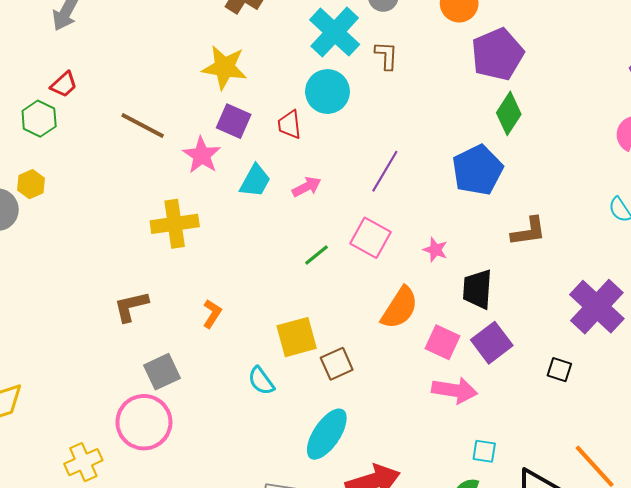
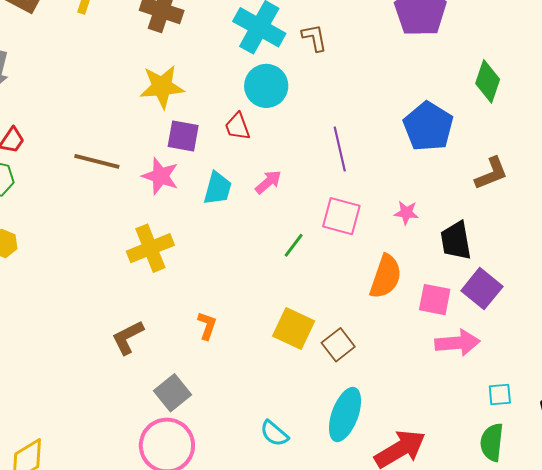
green diamond: (509, 113) -> (488, 81), moved
purple line: (385, 171) -> (340, 149), turned -30
yellow square: (297, 337) -> (294, 328), turned -36
cyan semicircle: (261, 381) -> (274, 433), moved

